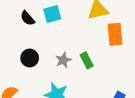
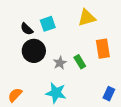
orange rectangle: (115, 34) -> (103, 49), moved
black circle: (30, 58) -> (34, 51), moved, size x1.5

